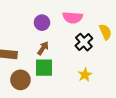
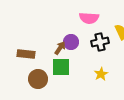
purple circle: (42, 23) -> (71, 42), moved
black cross: (84, 42) -> (100, 42), turned 30

